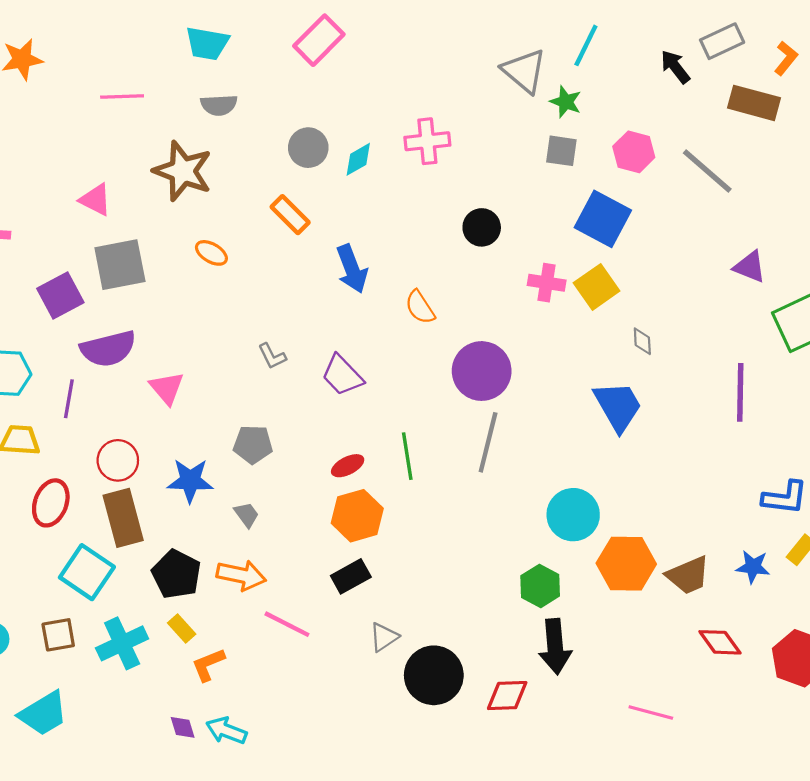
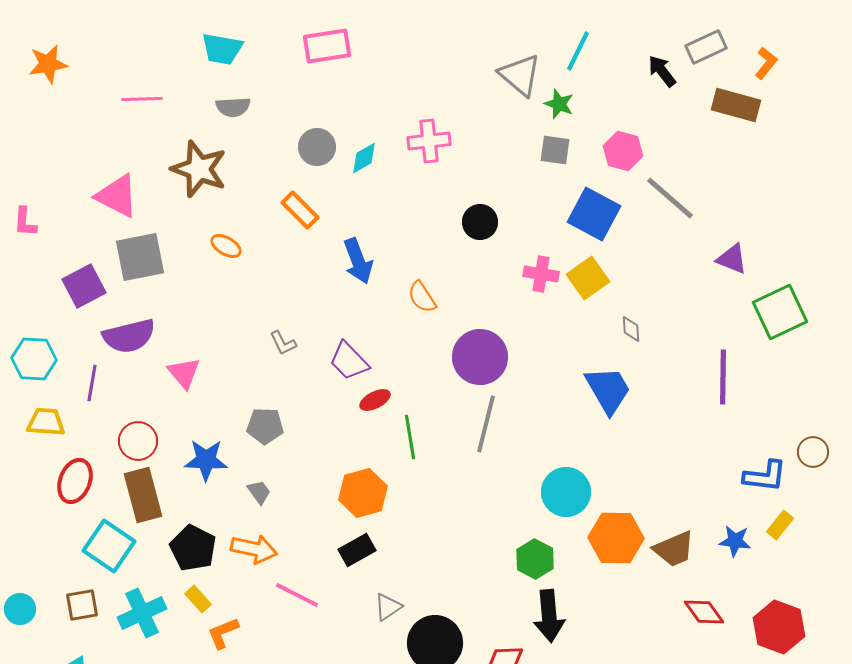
pink rectangle: (319, 40) -> (327, 46), turned 36
gray line: (707, 171) -> (670, 198), moved
pink triangle: (95, 200) -> (117, 196), size x1.4
red ellipse: (348, 466) -> (375, 400), moved

